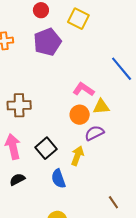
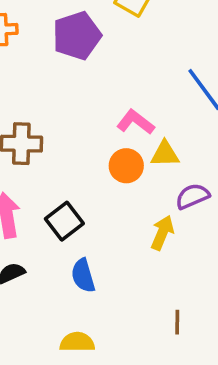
purple semicircle: (94, 133) -> (192, 196), moved
yellow arrow: (77, 156) -> (162, 233), moved
brown line: (113, 202) -> (177, 322), turned 32

